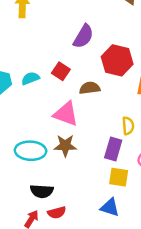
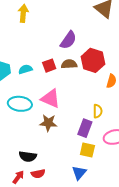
red square: (61, 71) -> (49, 66), turned 32
brown semicircle: (90, 88) -> (69, 64), moved
cyan ellipse: (31, 151) -> (20, 104), moved
blue triangle: (110, 207) -> (79, 173), turned 49

